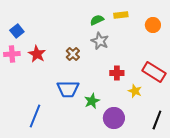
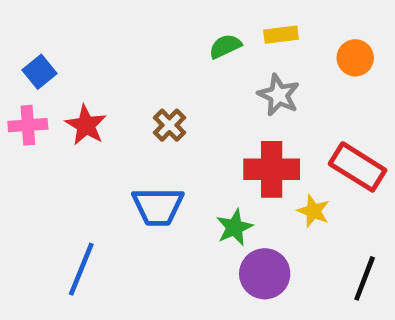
gray star: (100, 41) -> (279, 95), moved
red cross: (117, 73) -> (272, 169), size x1.6
green star: (92, 101) -> (235, 227), moved

